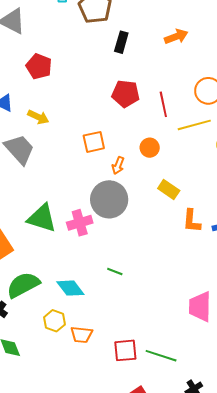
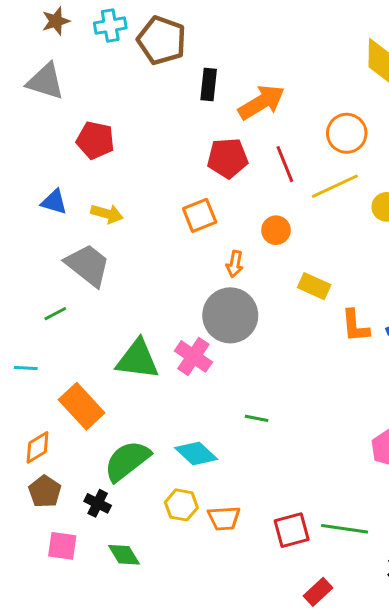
orange arrow: (176, 37) -> (261, 102), moved, size x1.4
orange square: (94, 142) -> (200, 215), moved
pink cross: (80, 223) -> (193, 356), turned -30

